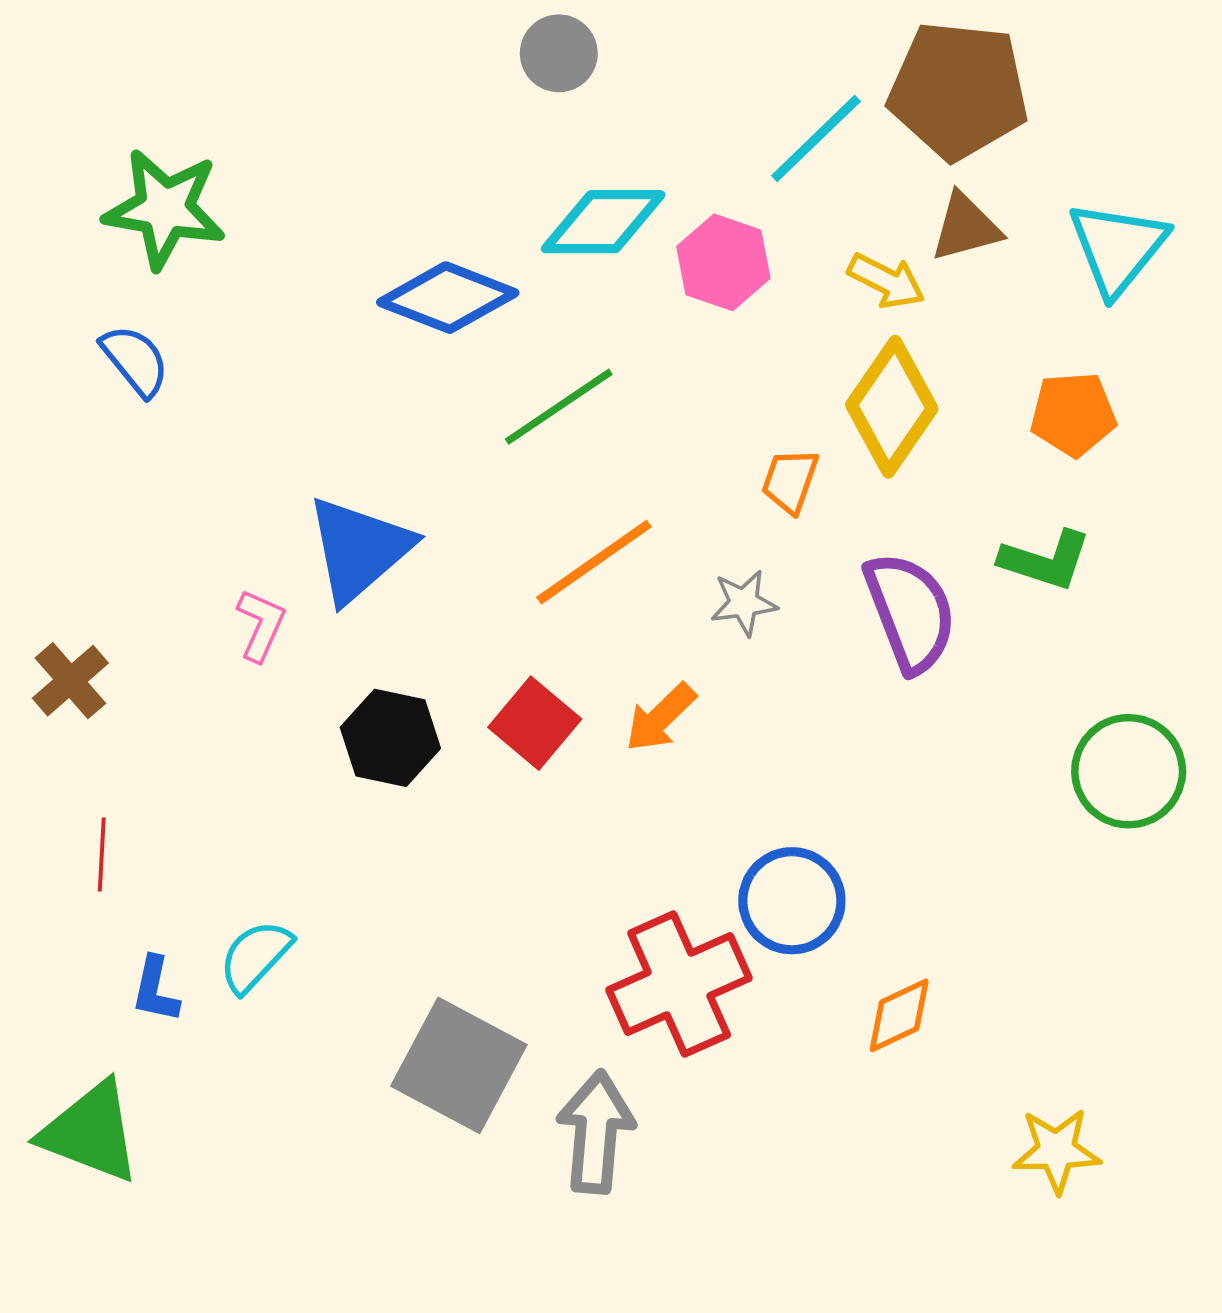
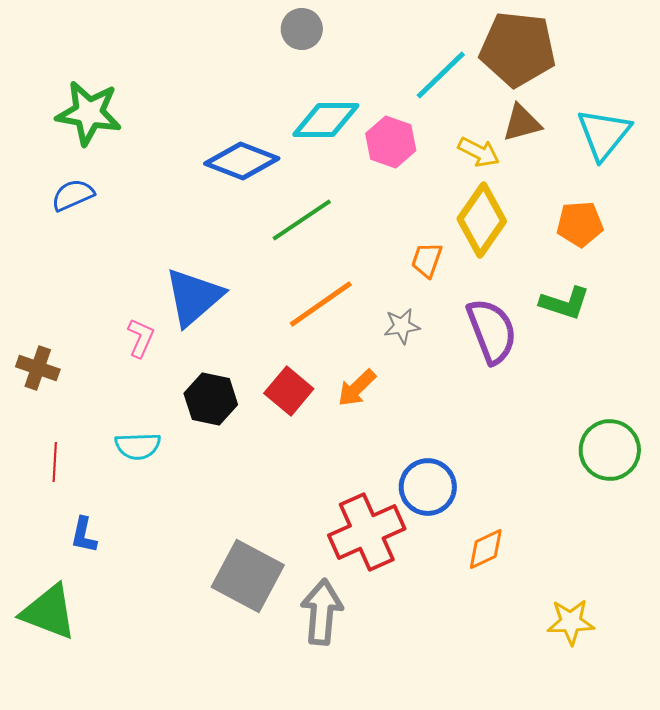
blue semicircle: (135, 360) -> (73, 195), turned -75
brown cross: (70, 681) -> (38, 368), turned -30
green circle: (1129, 771) -> (610, 450), moved
cyan semicircle: (255, 956) -> (138, 446), moved, turned -135

